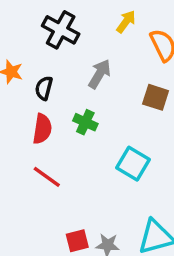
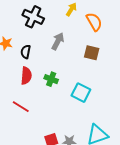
green cross: (85, 122) -> (51, 79), moved
red line: (47, 177) -> (21, 107), moved

